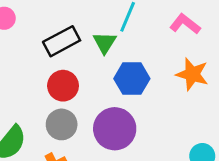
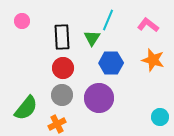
black rectangle: (62, 41) -> (62, 37), turned -65

